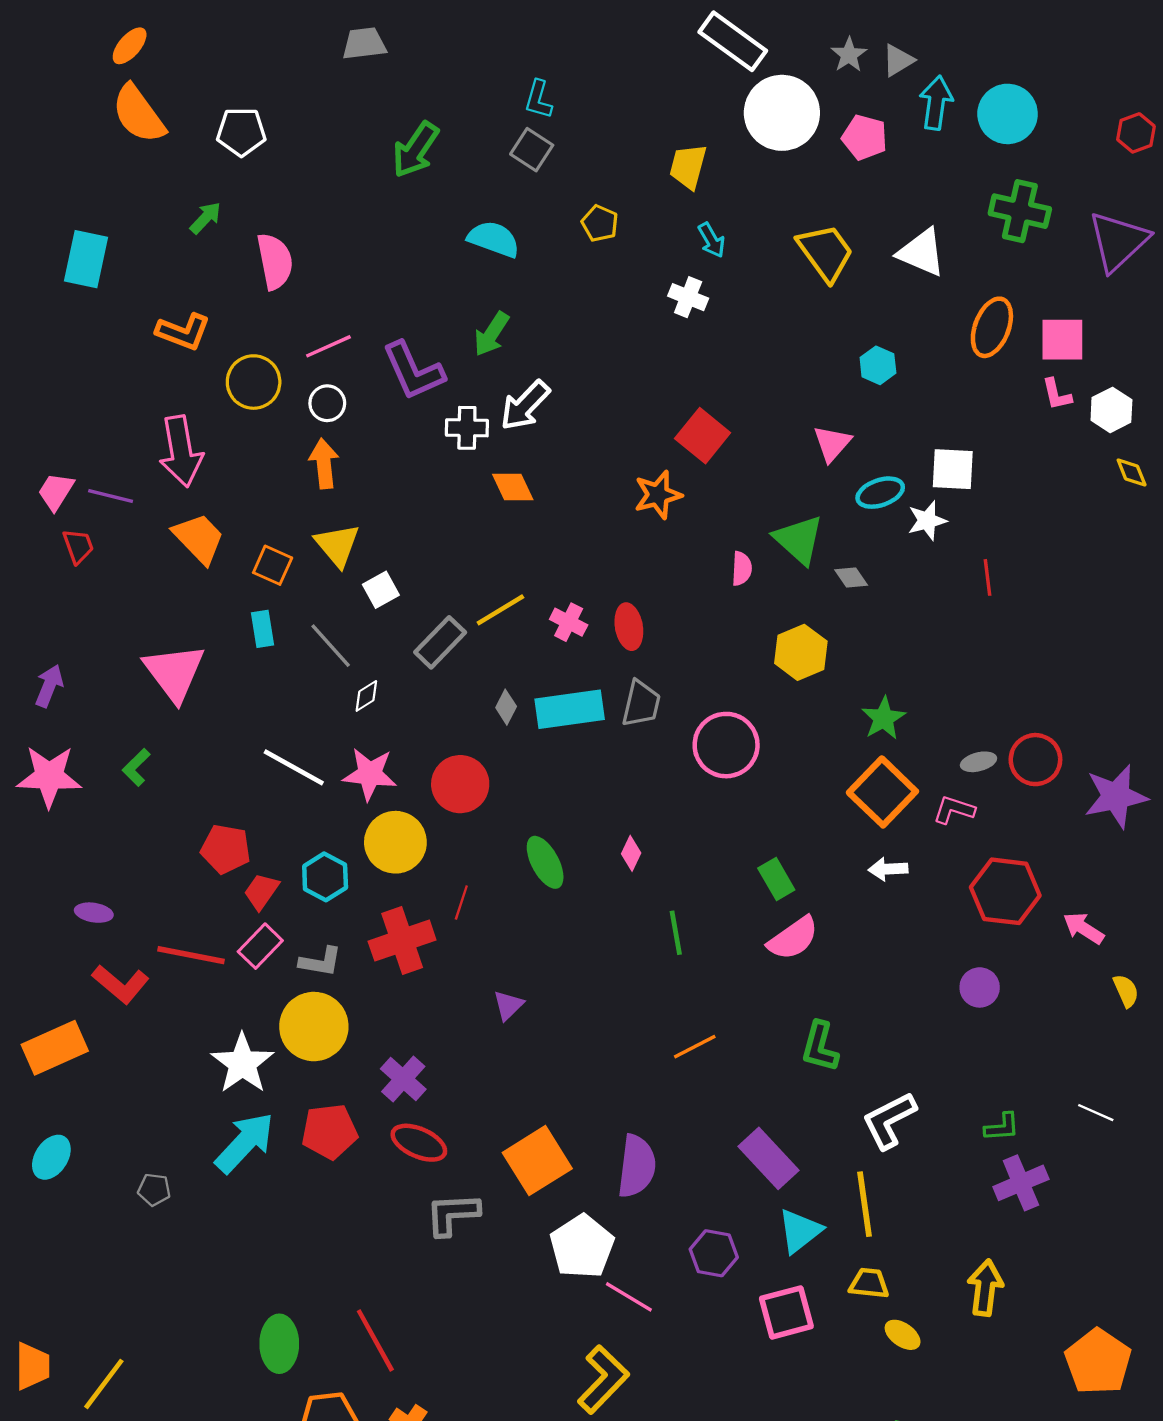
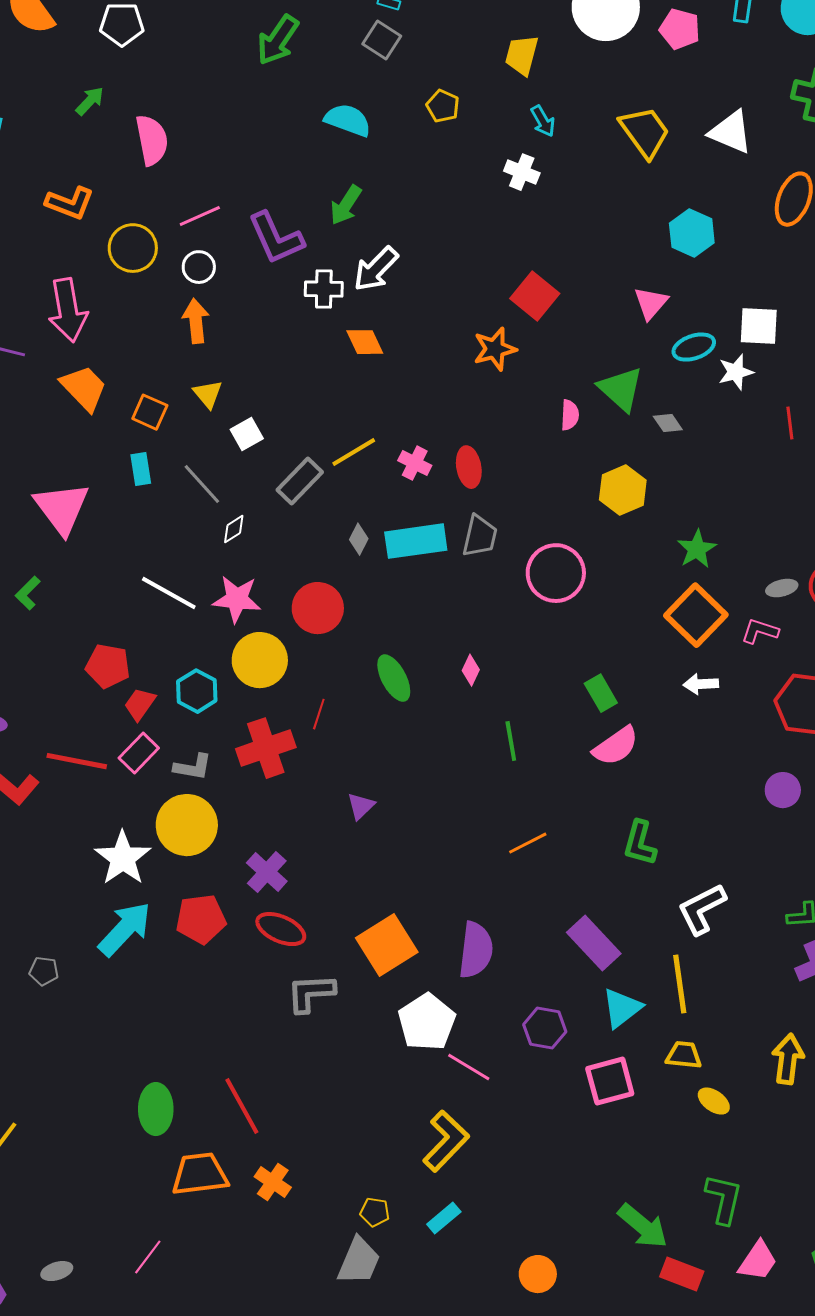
cyan hexagon: (878, 365) -> (692, 233), size x1.4
yellow triangle: (337, 545) -> (208, 394), size x0.7

